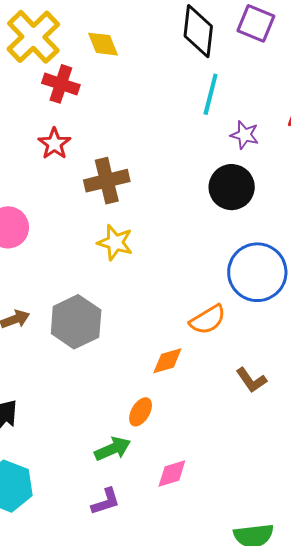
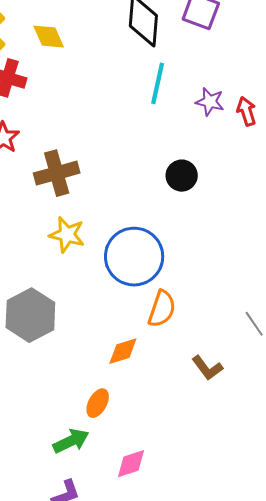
purple star: (245, 135) -> (210, 102), moved
black circle: (232, 187) -> (182, 176), size x0.7
blue circle: (257, 272) -> (134, 257), moved
orange semicircle: (208, 320) -> (162, 309), turned -39

